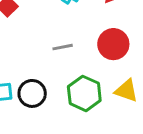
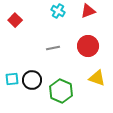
green hexagon: (84, 93) -> (61, 91), moved

